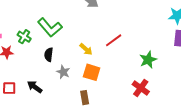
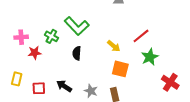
green star: (148, 60) -> (150, 57), moved
gray star: (63, 72) -> (91, 91), moved

